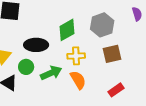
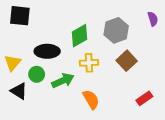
brown square: (112, 54) -> (127, 61), turned -30
orange semicircle: (78, 80) -> (91, 99), moved
red rectangle: (116, 90) -> (144, 98), moved

